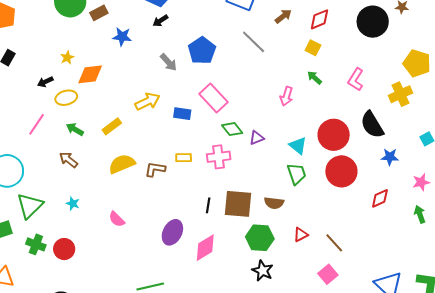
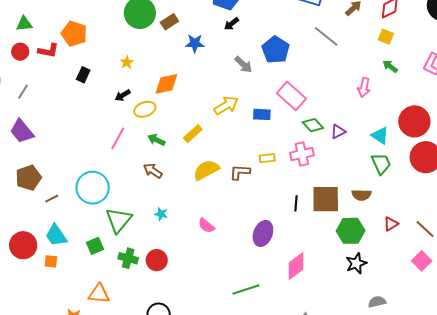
yellow star: (67, 58) -> (127, 62), moved
pink diamond: (205, 248) -> (296, 266), moved
black star: (263, 271) -> (356, 263), turned 30

